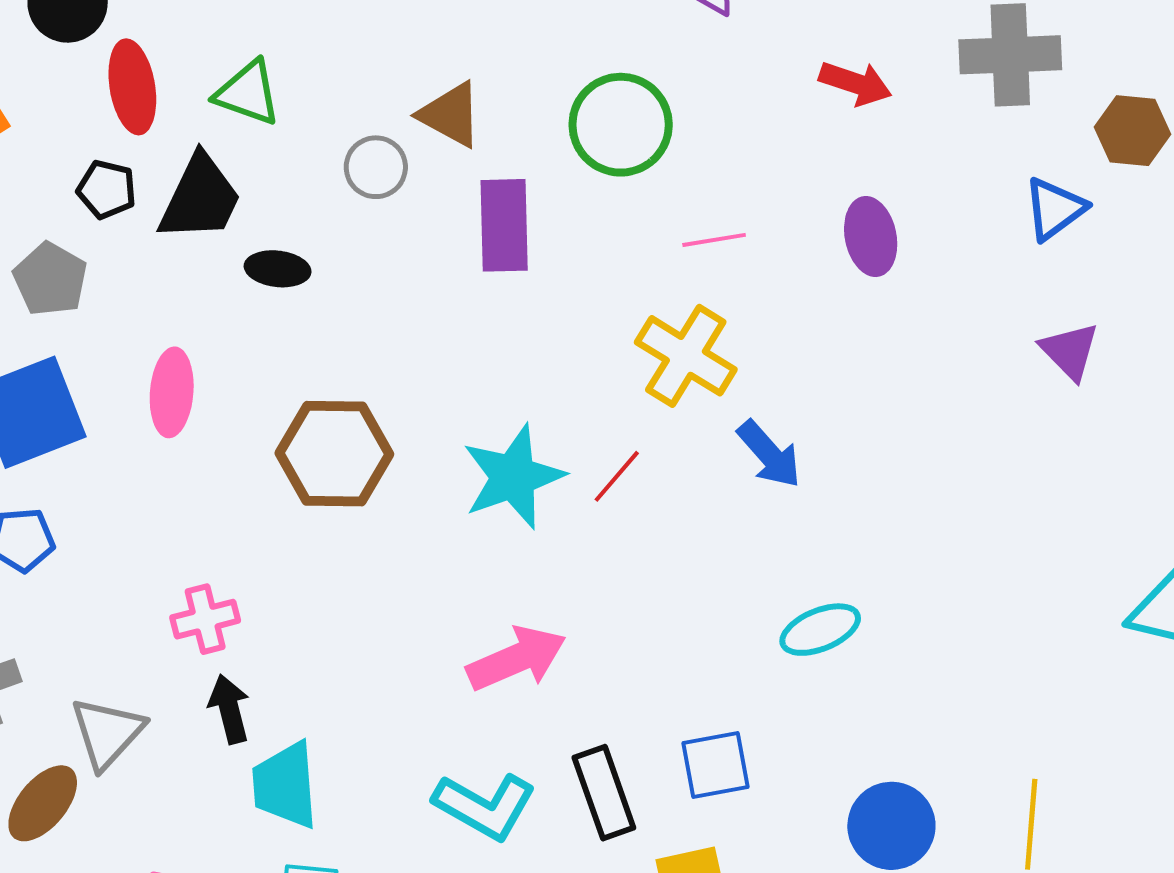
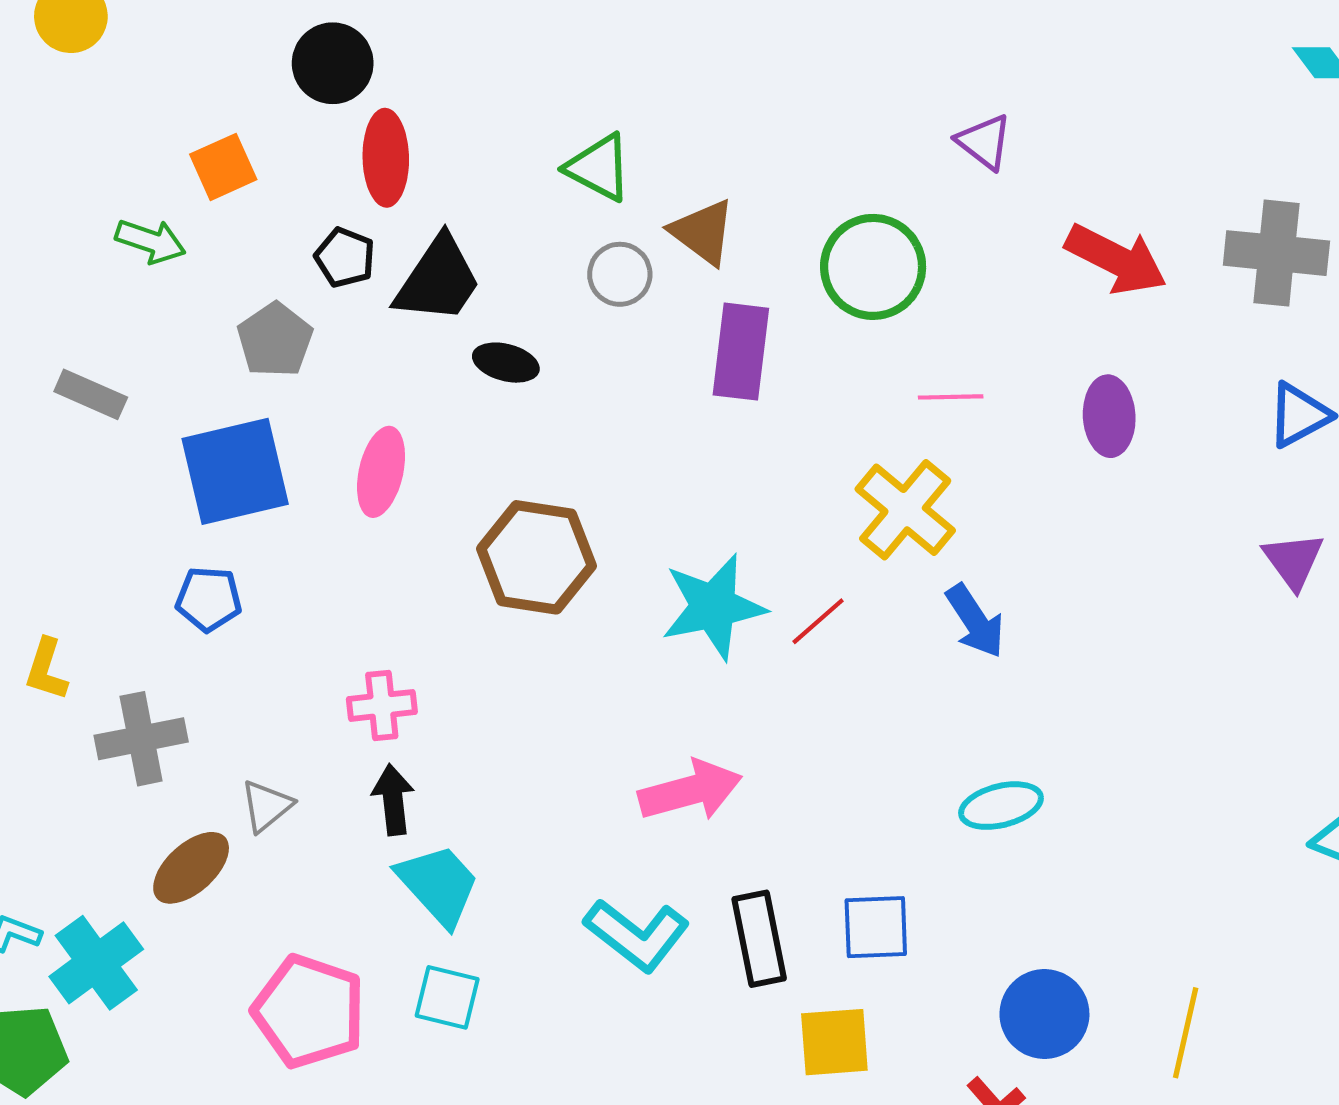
red arrow: (855, 83) -> (1116, 259), size x1.4
green triangle: (248, 93) -> (599, 168), moved
gray triangle: (107, 733) -> (266, 806), size x0.7
cyan trapezoid: (285, 785) -> (438, 885), turned 134

